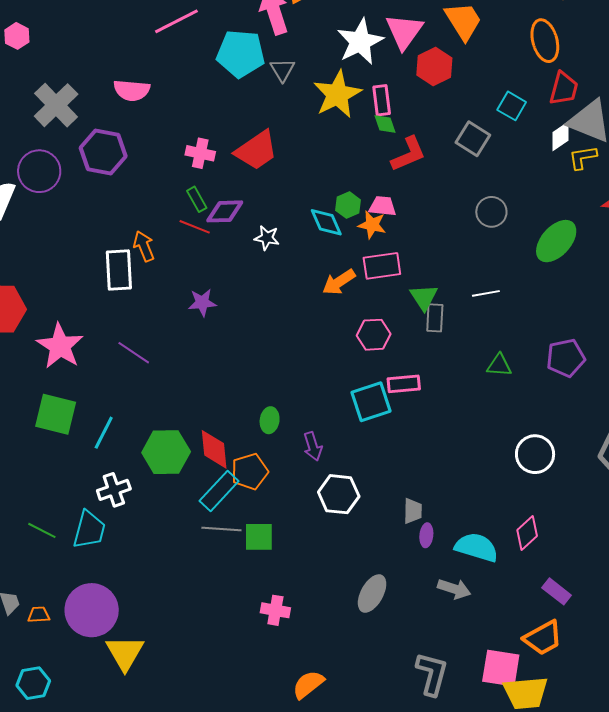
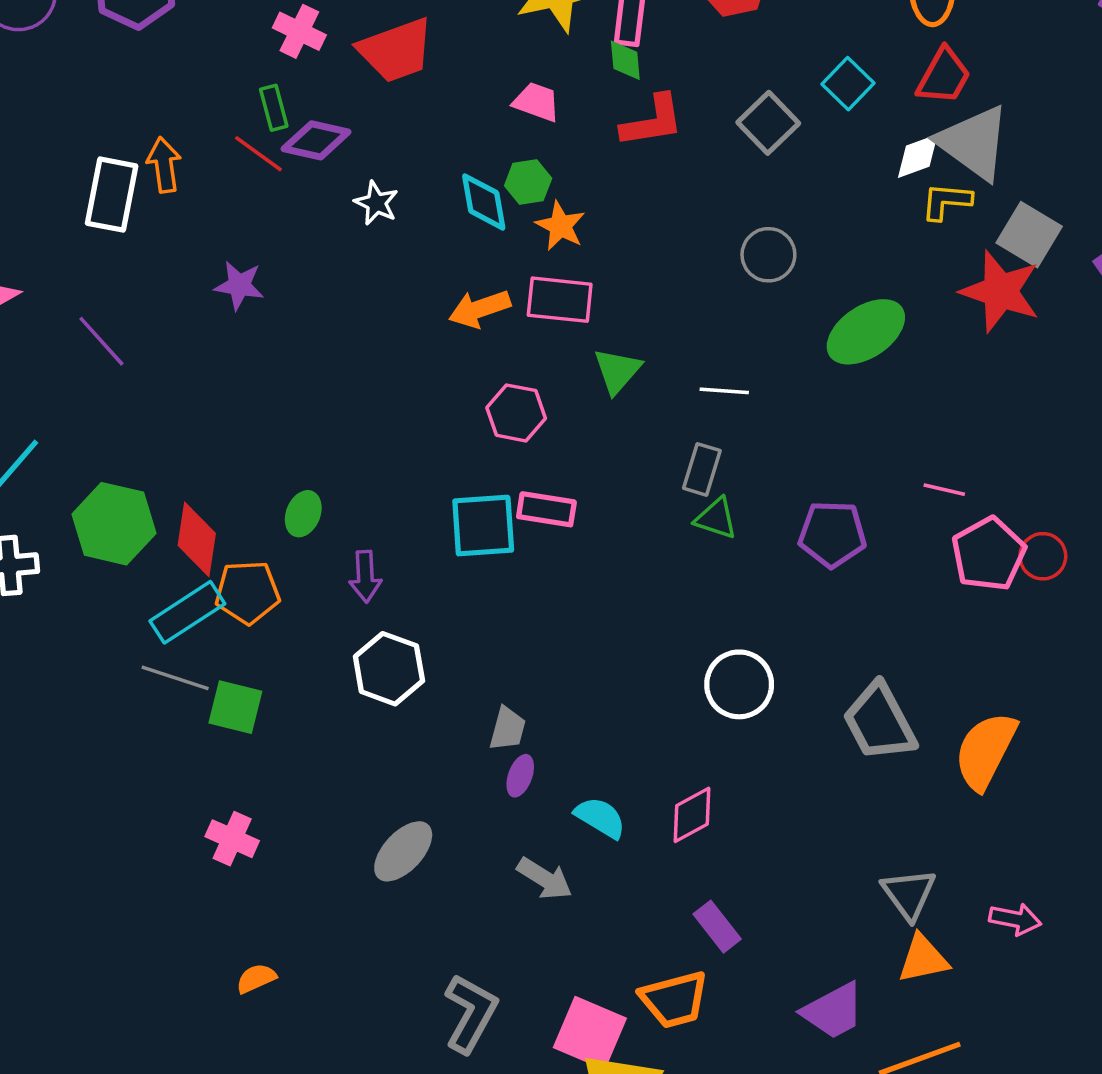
pink trapezoid: (383, 206) -> (536, 102), moved
gray rectangle: (435, 318) -> (702, 469), moved
cyan semicircle: (477, 547) -> (600, 818), size x0.7
orange semicircle: (308, 684) -> (256, 978), size x0.7

